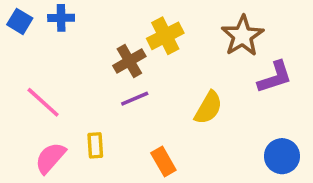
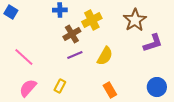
blue cross: (61, 18) -> (60, 10), moved
yellow semicircle: (208, 108) -> (105, 56), moved
yellow rectangle: (95, 145) -> (60, 86), moved, turned 32
orange rectangle: (163, 162) -> (110, 90), moved

